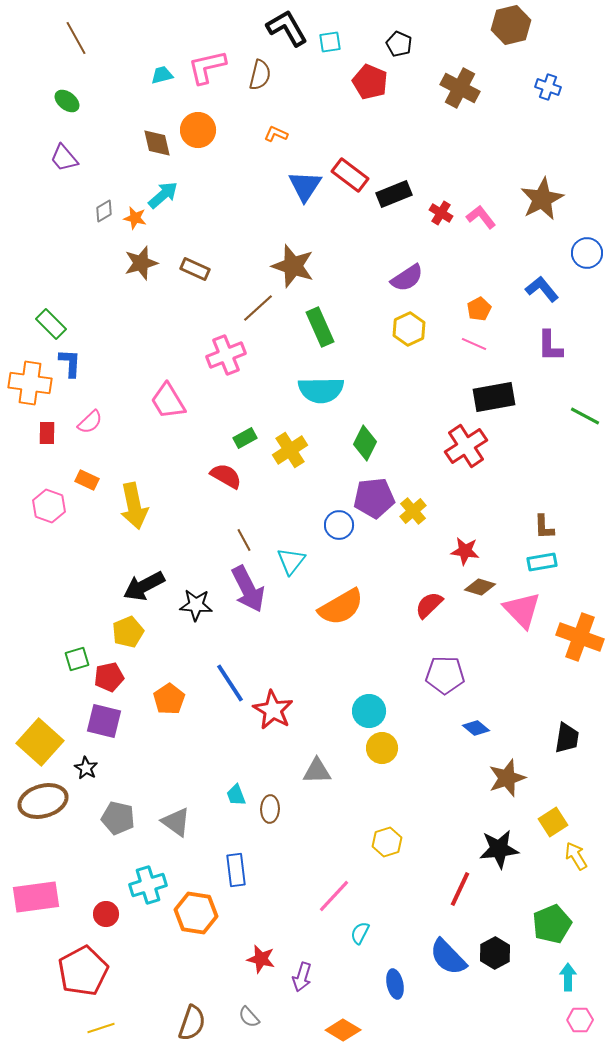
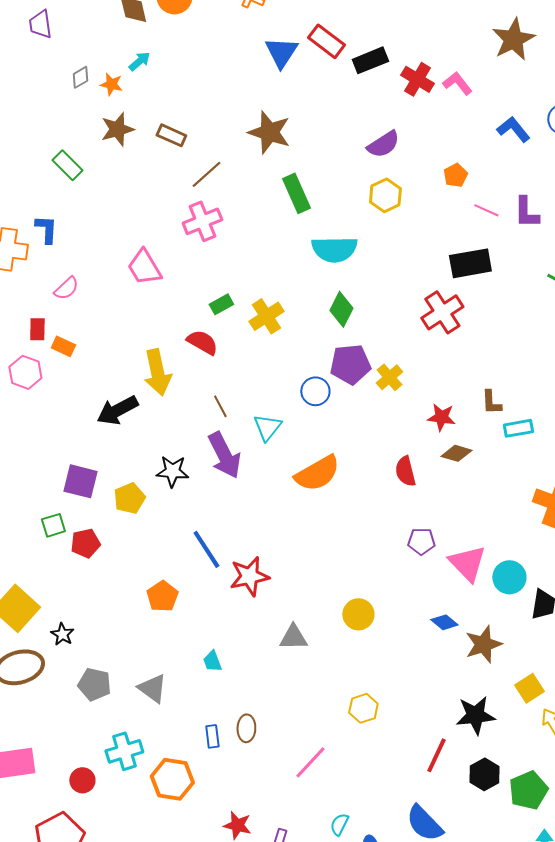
purple trapezoid: (64, 158) -> (40, 24), turned 32
cyan arrow: (163, 195) -> (139, 61), size x0.7
brown star: (542, 199) -> (513, 39), moved
red cross: (441, 213) -> (417, 79), size x1.4
blue L-shape: (542, 289) -> (513, 129), moved
brown line: (258, 308) -> (206, 174), moved
green rectangle: (51, 324) -> (67, 165), moved
pink line: (474, 344) -> (486, 210), moved
cyan semicircle: (321, 390) -> (334, 249), moved
red rectangle: (47, 433) -> (37, 329), moved
yellow arrow: (134, 506) -> (157, 372), moved
brown L-shape: (544, 527) -> (491, 402), moved
black arrow: (144, 586) -> (117, 410), moved
red semicircle: (429, 605) -> (405, 471), turned -60
pink triangle: (522, 610) -> (467, 563), moved
yellow pentagon: (128, 632) -> (129, 498), moved
purple pentagon: (445, 675) -> (421, 541), size x0.7
orange pentagon: (169, 699) -> (162, 596), moved
red star: (273, 710) -> (249, 576), turned 30
cyan circle: (369, 711) -> (509, 577), moved
purple square: (104, 721) -> (80, 481), moved
blue diamond: (476, 728) -> (444, 622), moved
brown ellipse: (270, 809) -> (246, 728), moved
blue rectangle: (236, 870) -> (212, 736), size x0.7
cyan semicircle: (360, 933) -> (339, 824), moved
black hexagon: (495, 953) -> (484, 774), moved

